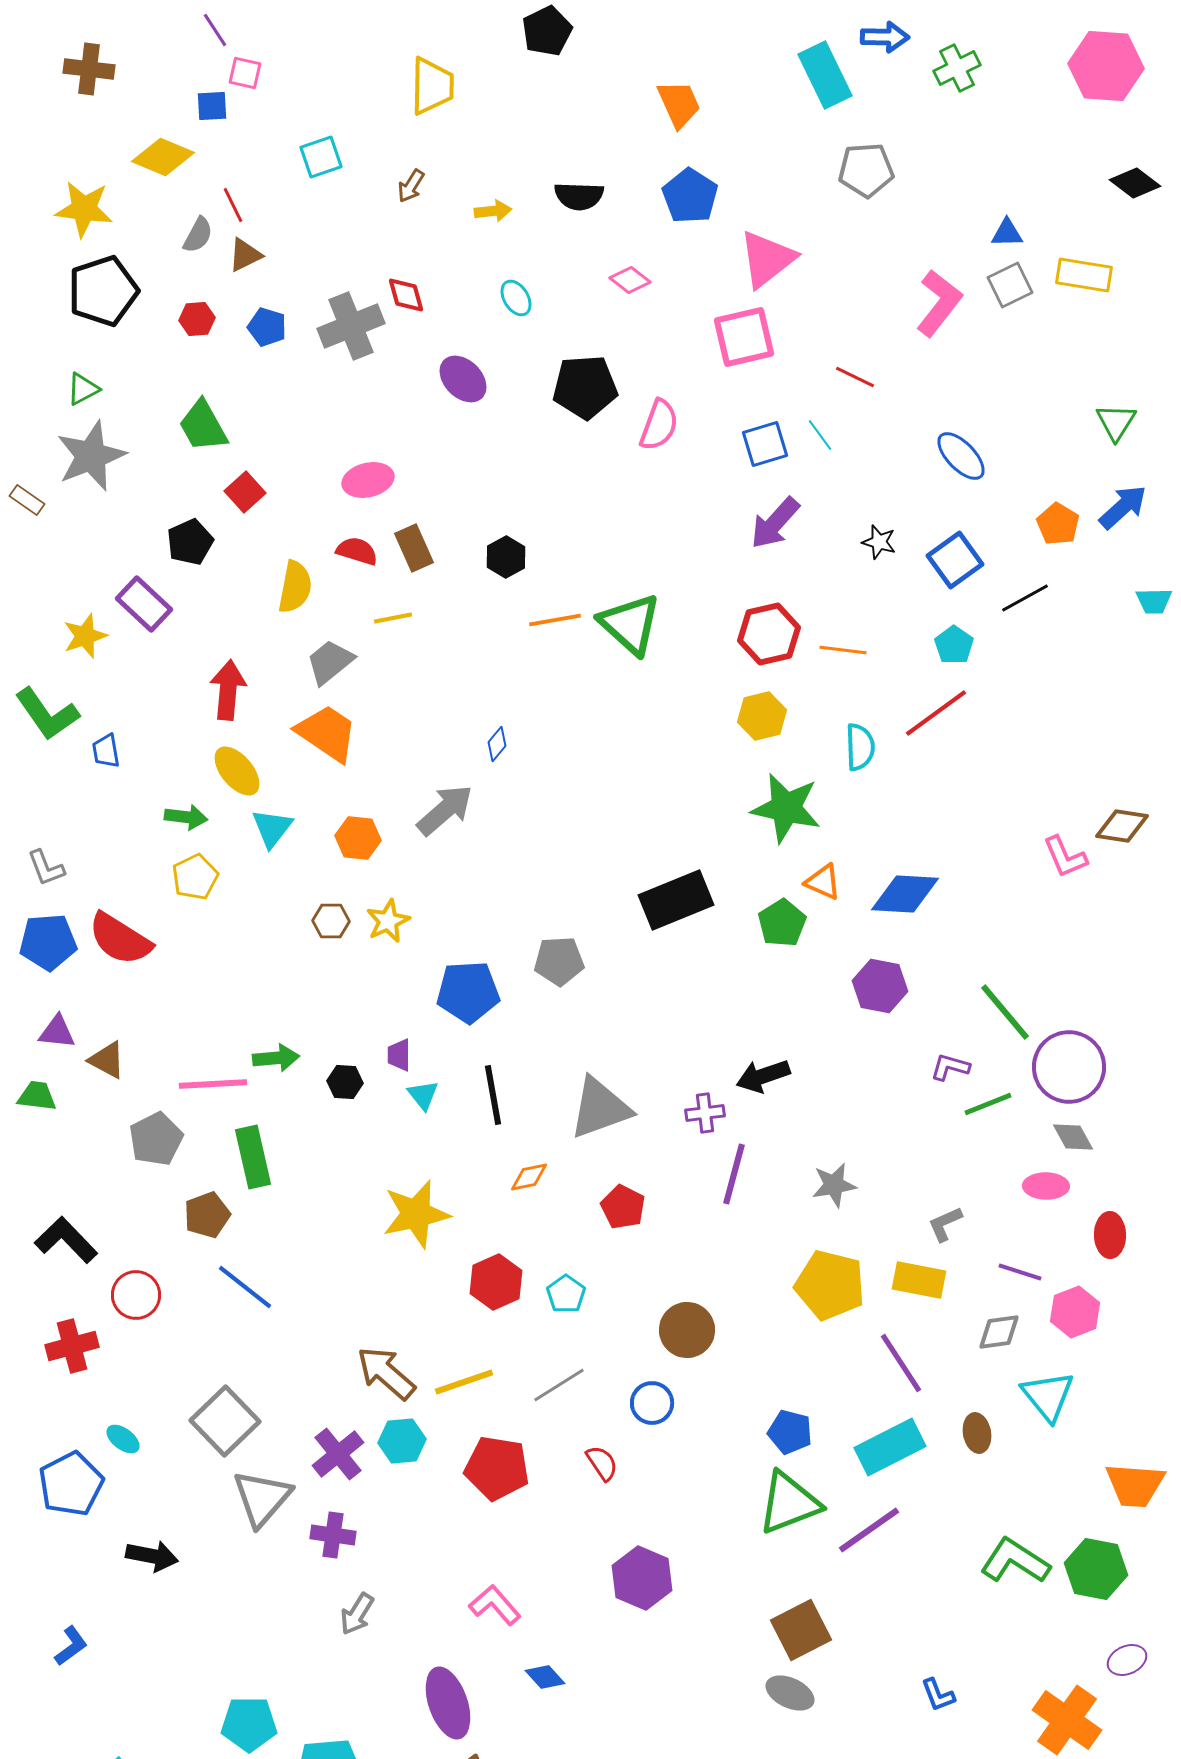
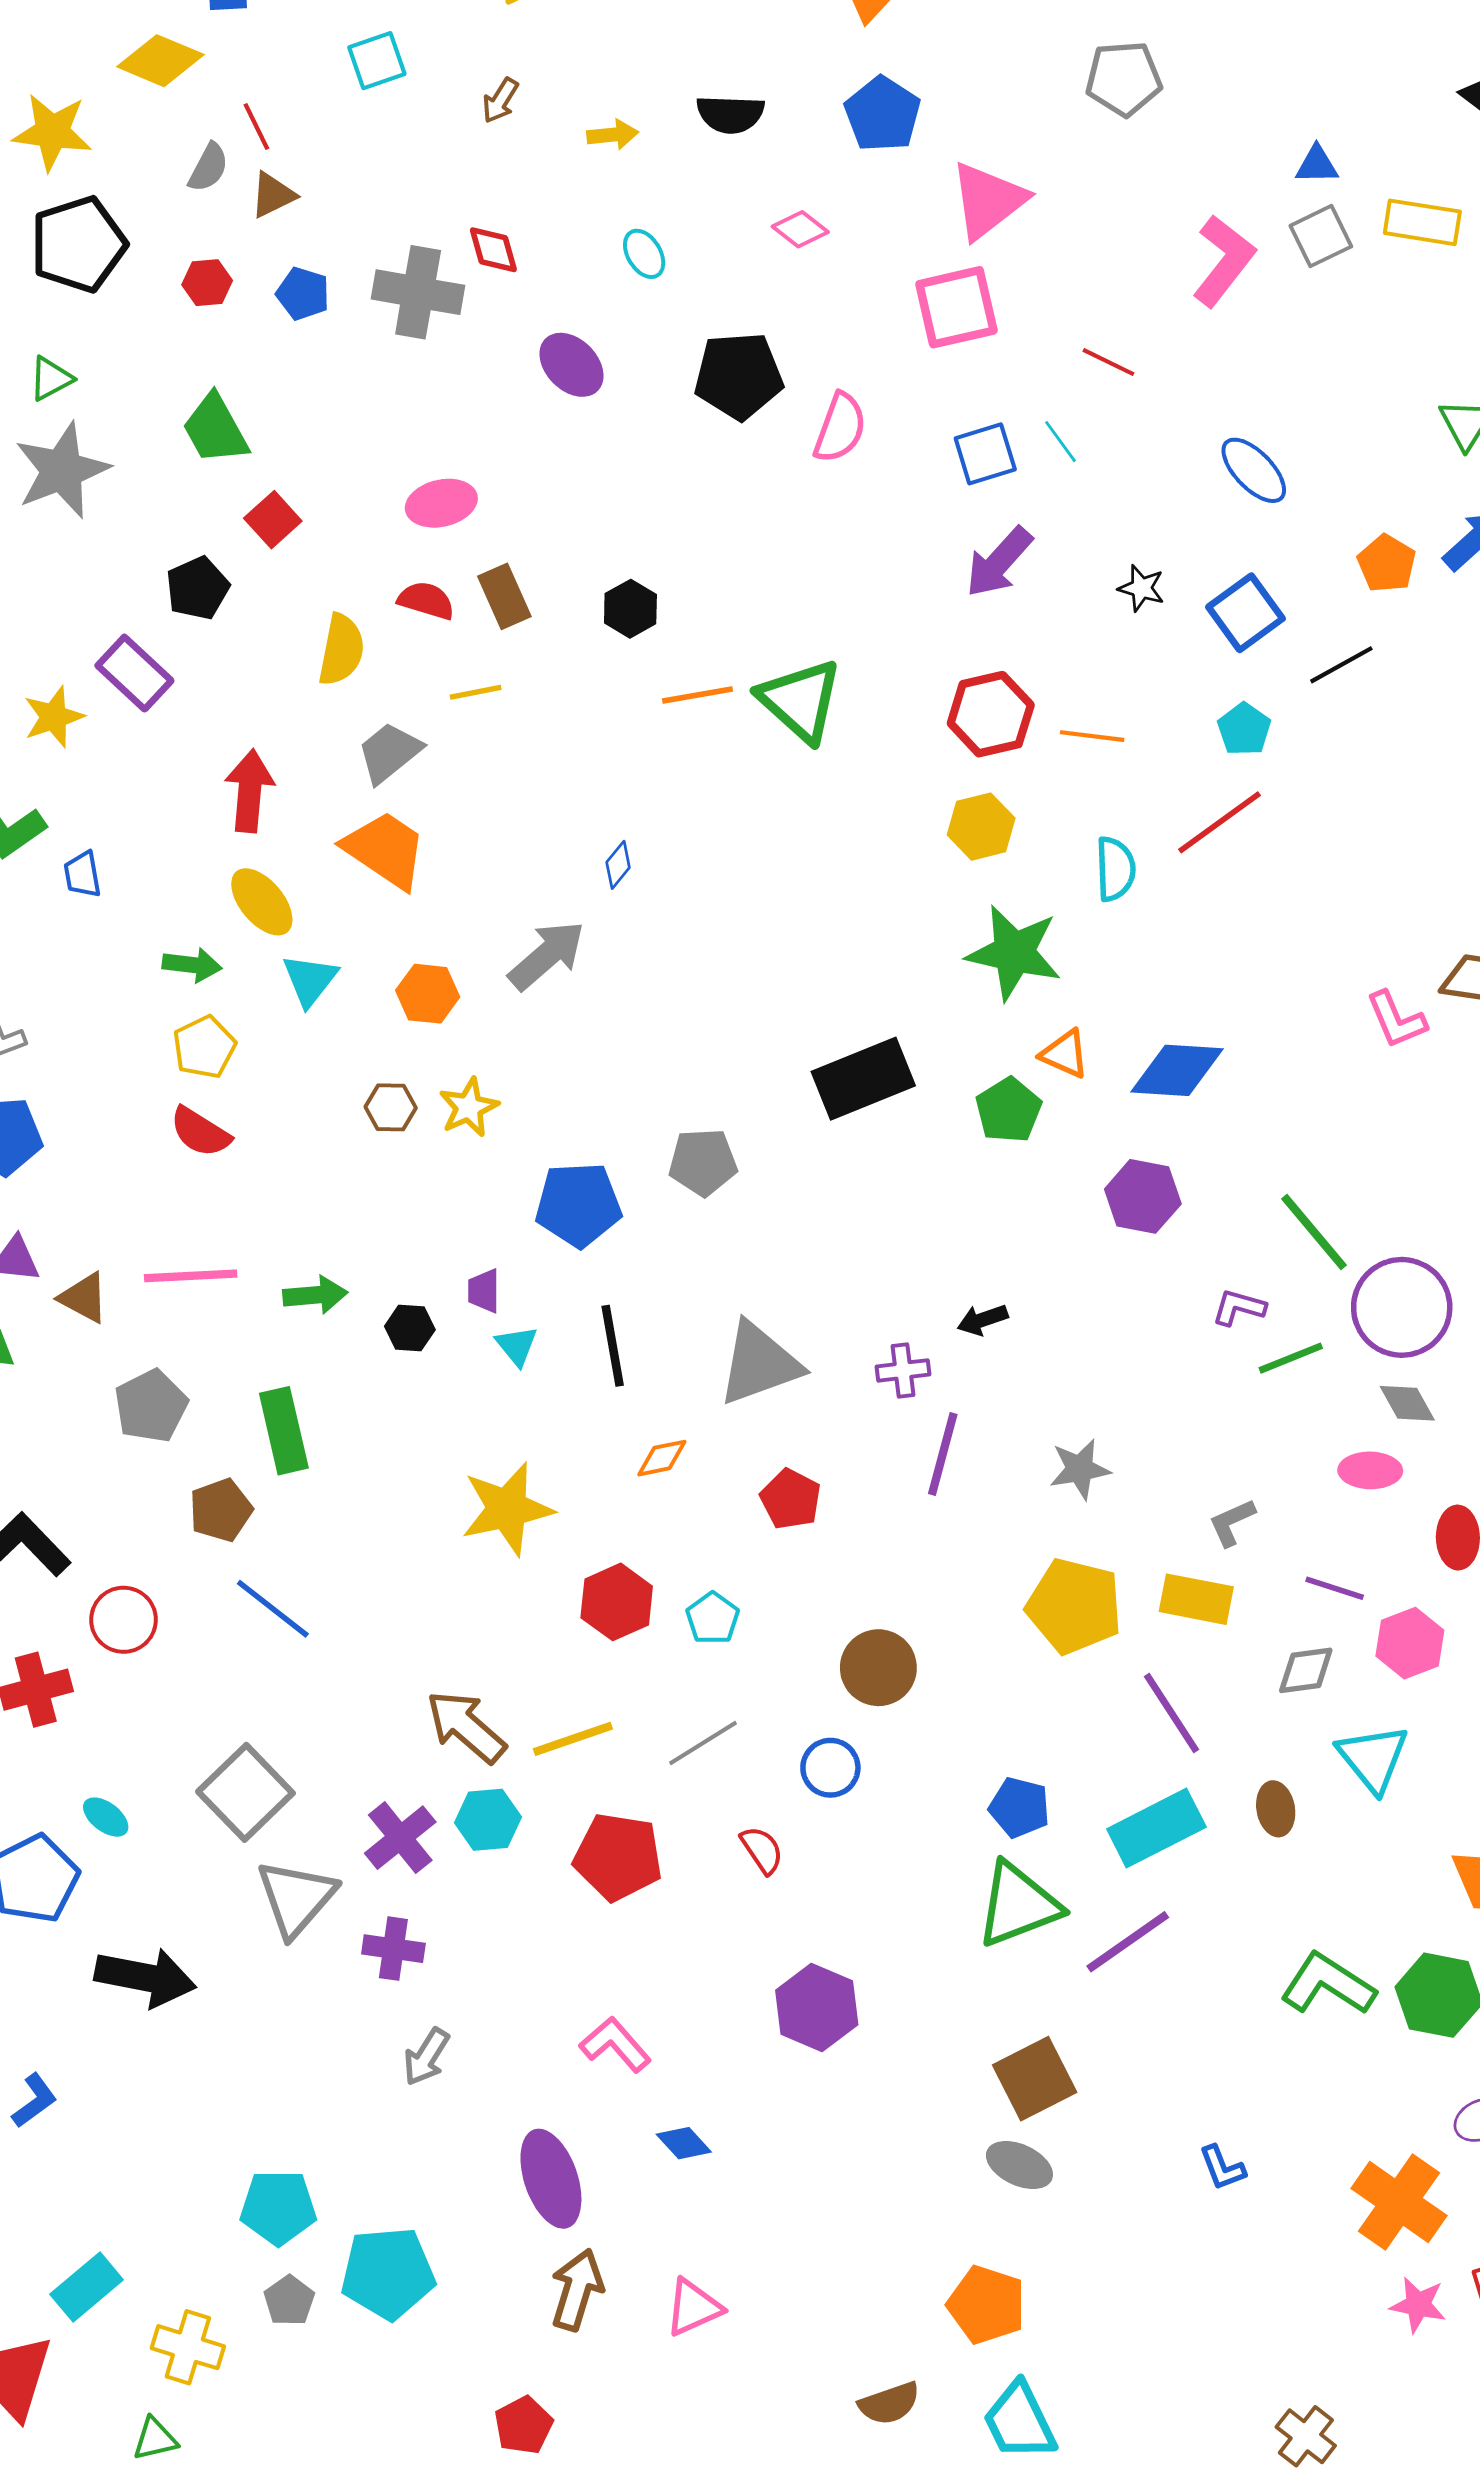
gray cross: (351, 326) -> (418, 292), turned 32
red semicircle: (120, 939) -> (200, 1132), moved, size x0.7
black arrow: (763, 1076) -> (982, 1320), size x0.7
pink line: (213, 1084) -> (191, 1276), moved
black arrow: (152, 1556) -> (145, 1977), size x1.4

